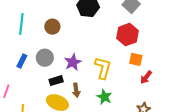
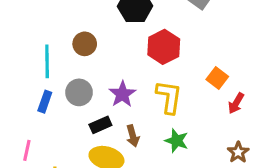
cyan line: (21, 24) -> (47, 61), moved
red hexagon: (127, 35) -> (164, 47), moved
orange square: (136, 59) -> (217, 78), turned 32

